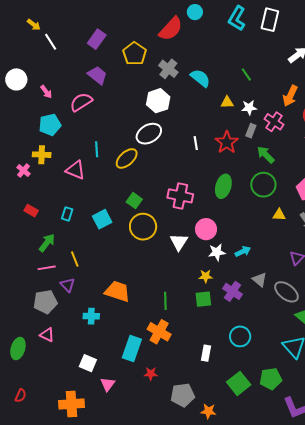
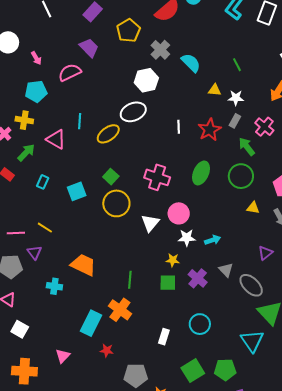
pink cross: (274, 122) -> (264, 127), moved
green arrow: (47, 243) -> (26, 153), moved
yellow line: (75, 259) -> (45, 228), turned -42
white square: (88, 363) -> (20, 329), moved

